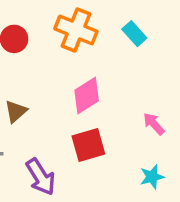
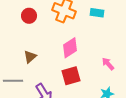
cyan rectangle: (134, 34) -> (97, 13), turned -40

